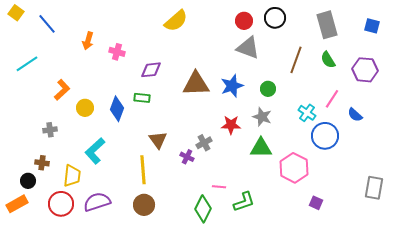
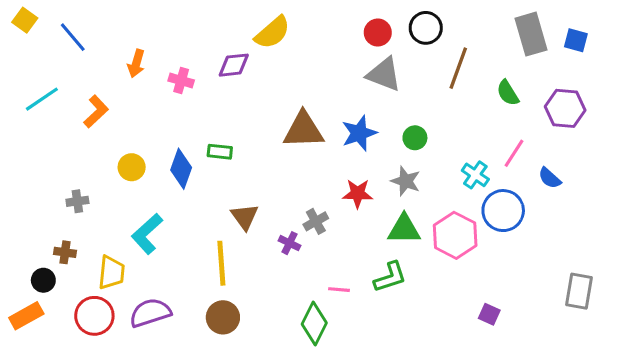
gray rectangle: (327, 25) -> (531, 34), moved
brown line: (296, 60) -> (458, 68), moved
purple diamond: (151, 70) -> (234, 65), moved
orange L-shape: (62, 90) -> (96, 111), moved
pink hexagon: (294, 168) -> (455, 235), moved
green L-shape: (244, 202) -> (390, 277), moved

